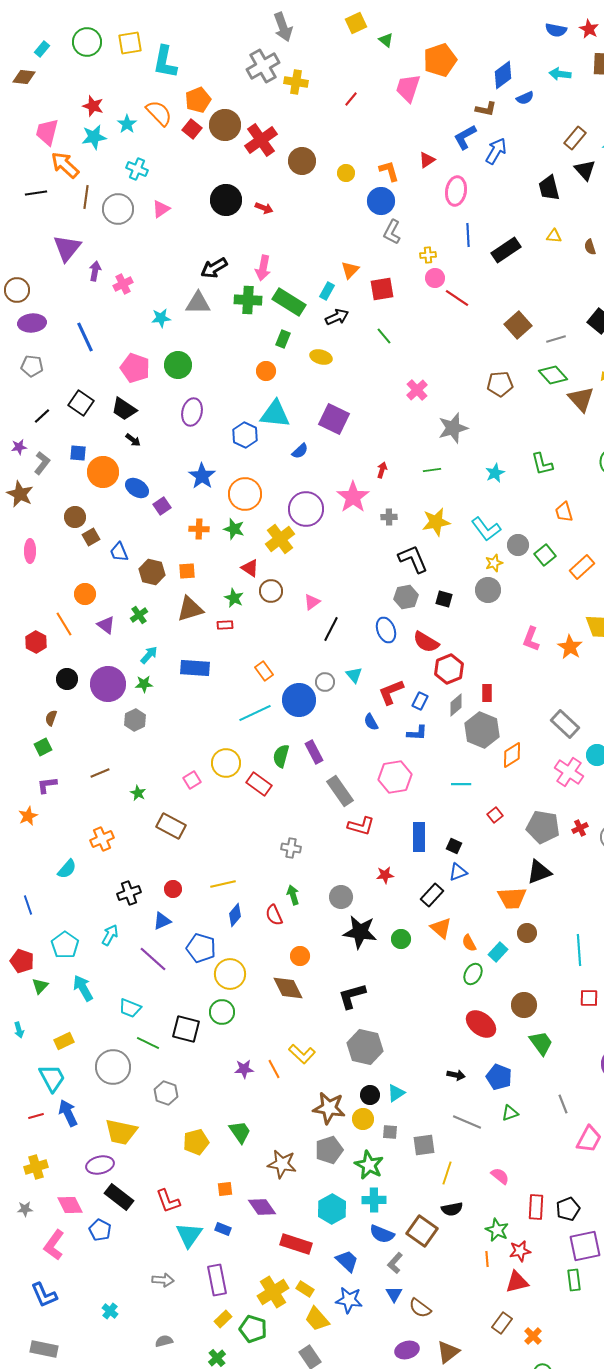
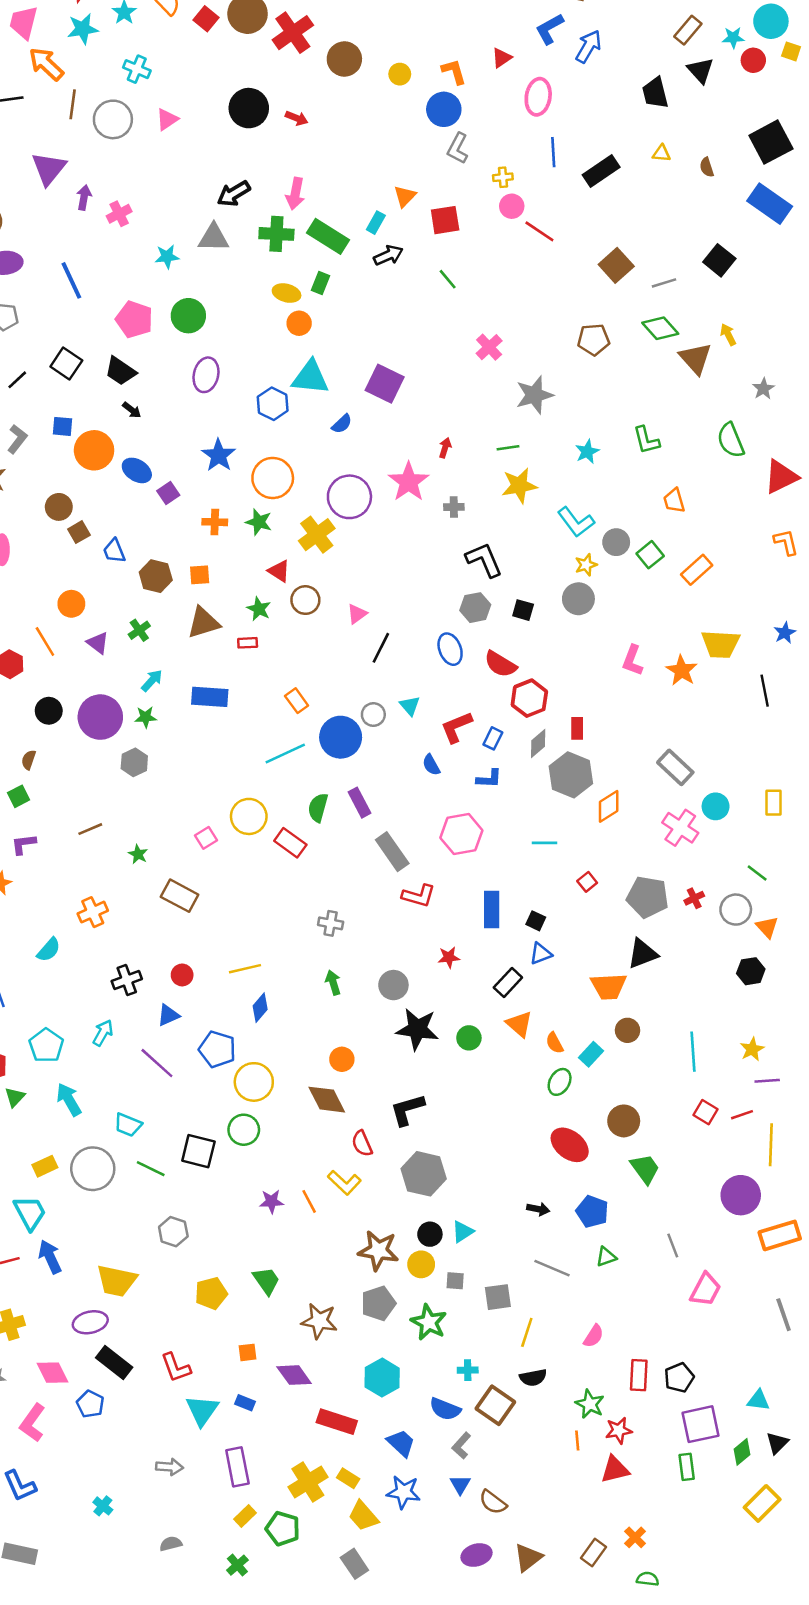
yellow ellipse: (321, 357) -> (287, 293), moved
yellow star: (436, 522) -> (519, 486), moved
red semicircle: (274, 915) -> (362, 1144), moved
red square: (589, 998) -> (705, 1112), turned 30
gray circle: (113, 1067) -> (93, 1169), moved
pink semicircle: (500, 1176) -> (594, 1336), turned 84
cyan cross: (374, 1200) -> (468, 1370), moved, size x0.7
brown rectangle: (502, 1323) -> (594, 1552), moved

